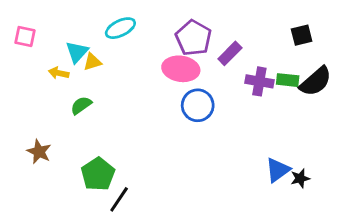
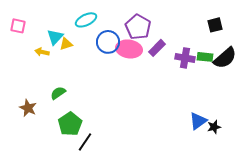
purple rectangle: (230, 53) -> (157, 48), moved
green semicircle: (81, 105) -> (58, 93), moved
blue circle: (198, 105) -> (108, 42), moved

